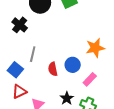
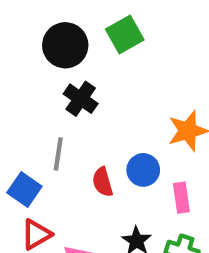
black cross: (20, 25) -> (81, 99), moved
pink rectangle: (90, 79) -> (181, 198), turned -48

